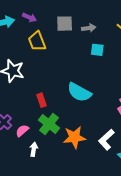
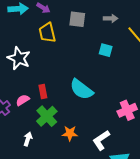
gray arrow: (89, 28) -> (111, 18), moved
pink semicircle: (22, 131) -> (23, 100), moved
orange star: (74, 137) -> (70, 133), size x0.7

